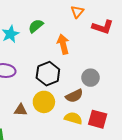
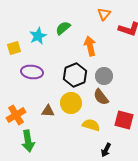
gray circle: (91, 78) -> (104, 76), moved
brown semicircle: (74, 96) -> (101, 97), turned 78
yellow semicircle: (73, 118) -> (91, 125), moved

